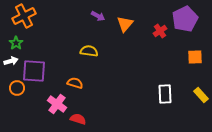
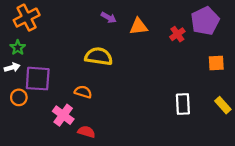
orange triangle: (125, 24) -> (139, 26), turned 42
yellow semicircle: (89, 51) -> (99, 56), size x1.4

